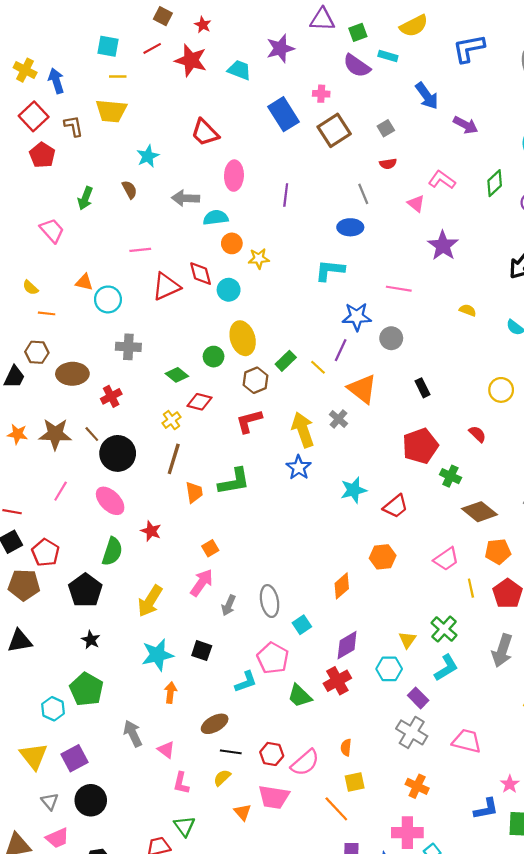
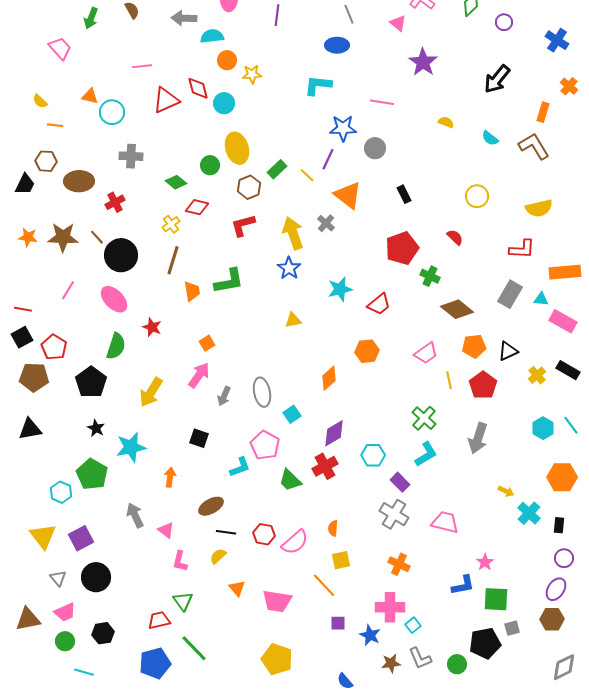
yellow triangle: (407, 640) -> (293, 320), moved, turned 42
cyan star: (157, 655) -> (131, 447), moved
pink trapezoid: (274, 797) -> (277, 601), moved

